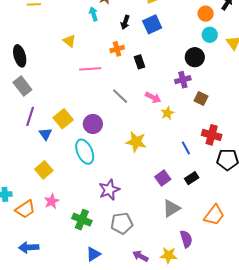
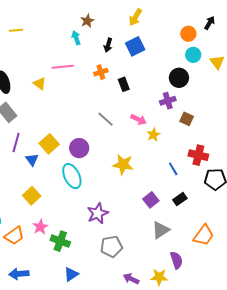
yellow triangle: (69, 41) -> (40, 84), moved
pink line: (90, 69) -> (63, 67), moved
green cross: (82, 220) -> (60, 241), moved
blue triangle: (93, 254) -> (71, 274), moved

